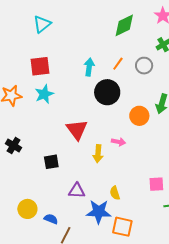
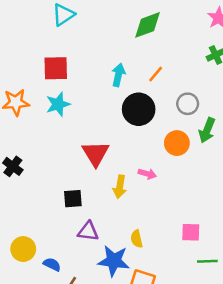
green diamond: (124, 25) -> (148, 25), moved
gray circle: (144, 66) -> (188, 104), moved
black square: (51, 162) -> (73, 199), moved

